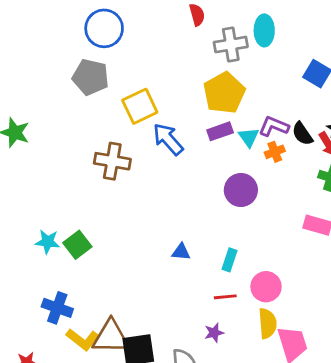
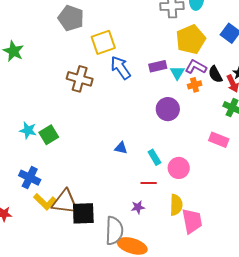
yellow pentagon: (224, 93) -> (191, 39), moved
cyan rectangle: (230, 260) -> (154, 157), turned -56
pink circle: (266, 287) -> (179, 168), moved

